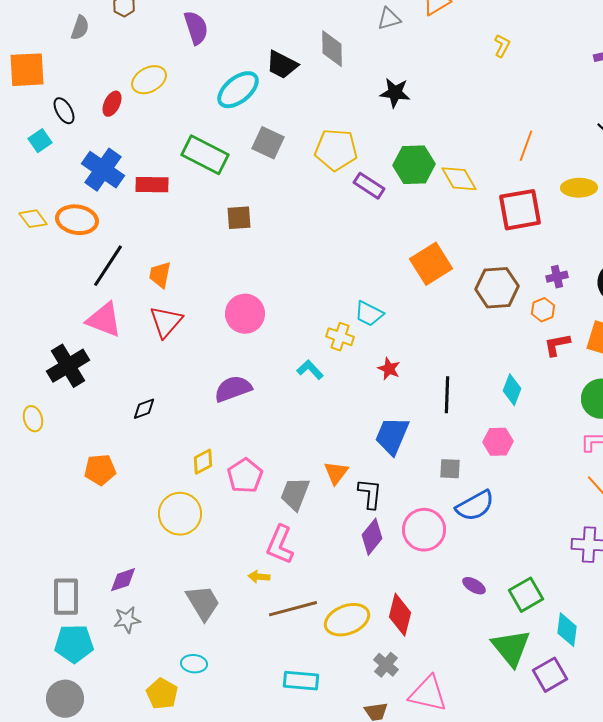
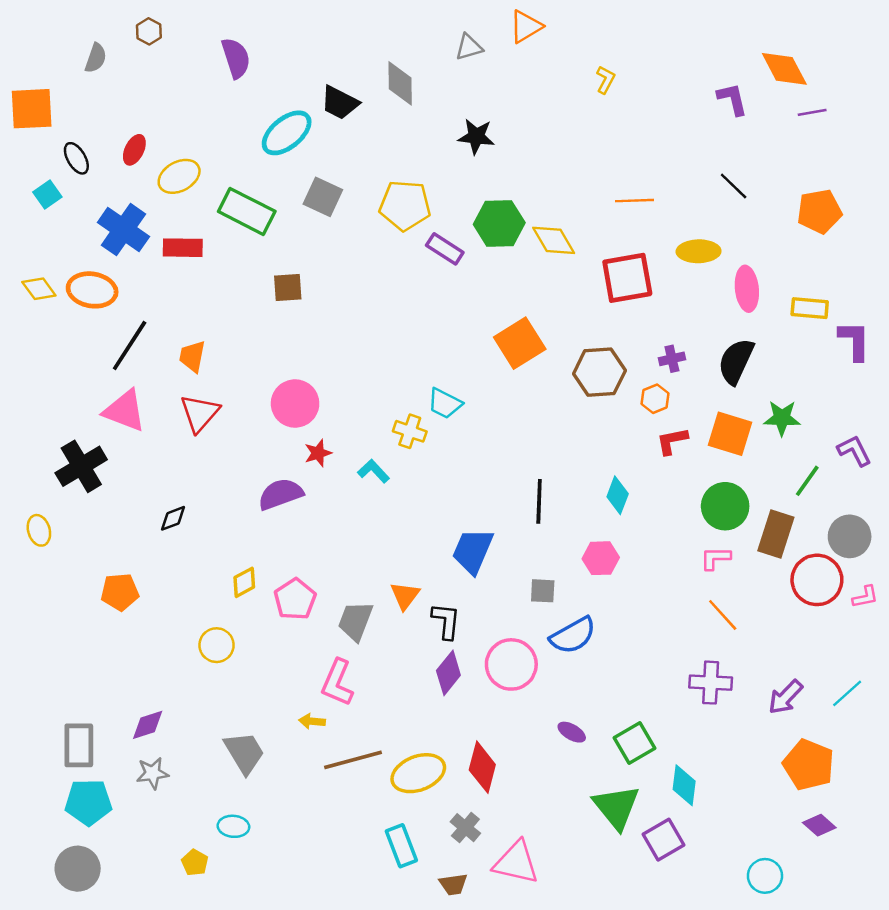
yellow ellipse: (149, 80) -> (179, 176), moved
orange line: (526, 146) -> (635, 201), turned 68
red star: (389, 369) -> (318, 453), moved, turned 30
yellow circle: (180, 514) -> (217, 645), size x0.7
cyan rectangle: (301, 681) -> (401, 846), moved, turned 64
yellow pentagon: (162, 694) -> (195, 863), size x0.7

